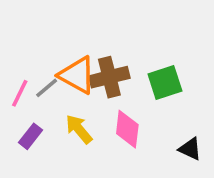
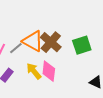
brown cross: (109, 77) -> (51, 42), turned -35
pink diamond: (127, 129) -> (49, 71), moved

